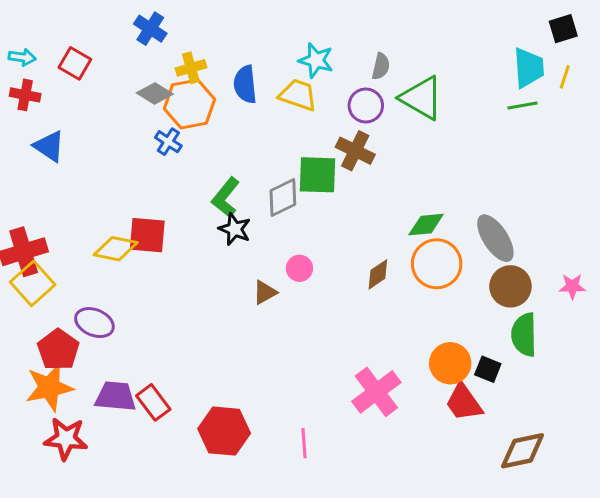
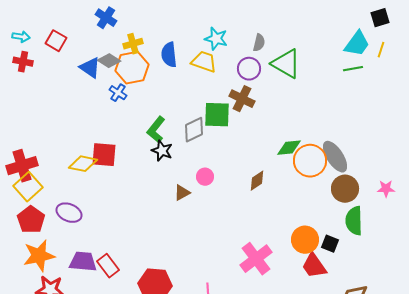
cyan trapezoid: (529, 68) -> (357, 44), turned 40
blue triangle: (49, 146) -> (90, 68), moved
orange circle: (437, 264) -> (310, 161), moved
red pentagon: (58, 350) -> (31, 220), moved

